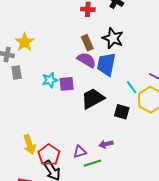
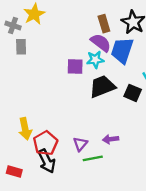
cyan star: (50, 80) -> (95, 60), moved
black square: (122, 112) -> (133, 93), moved
purple triangle: (80, 152) -> (80, 144), turned -40

